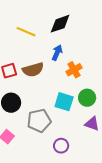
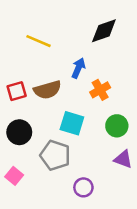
black diamond: (60, 24) -> (104, 31), moved
cyan square: (64, 102) -> (72, 123), moved
gray pentagon: (39, 121) -> (55, 155), turned 30

